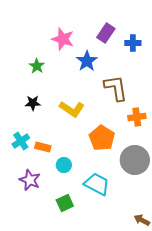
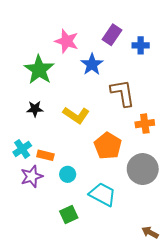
green star: (37, 66) -> (39, 70), size x1.8
purple star: (30, 180) -> (32, 176), moved, turned 30

